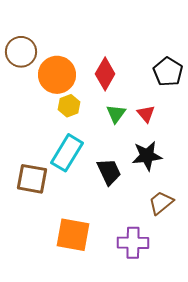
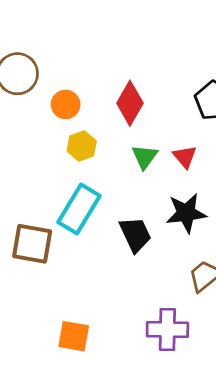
orange circle: (57, 75) -> (66, 104), size x0.6
orange square: (73, 235) -> (74, 336), moved, size x0.7

